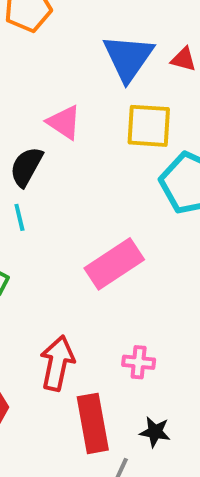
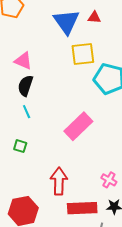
pink triangle: (64, 122) -> (23, 61), moved
pink cross: (139, 362) -> (109, 180), moved, turned 35
red rectangle: (93, 423) -> (82, 208), turned -72

